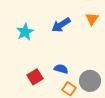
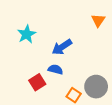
blue arrow: (61, 25) -> (62, 47), moved
blue semicircle: (61, 69) -> (55, 69), moved

